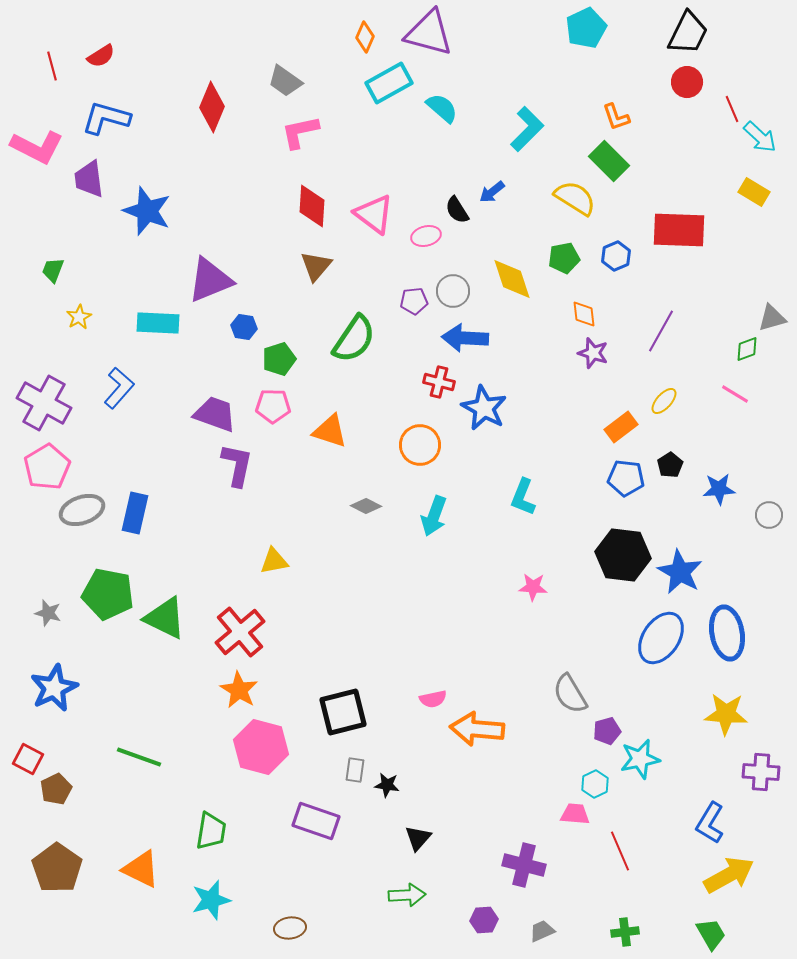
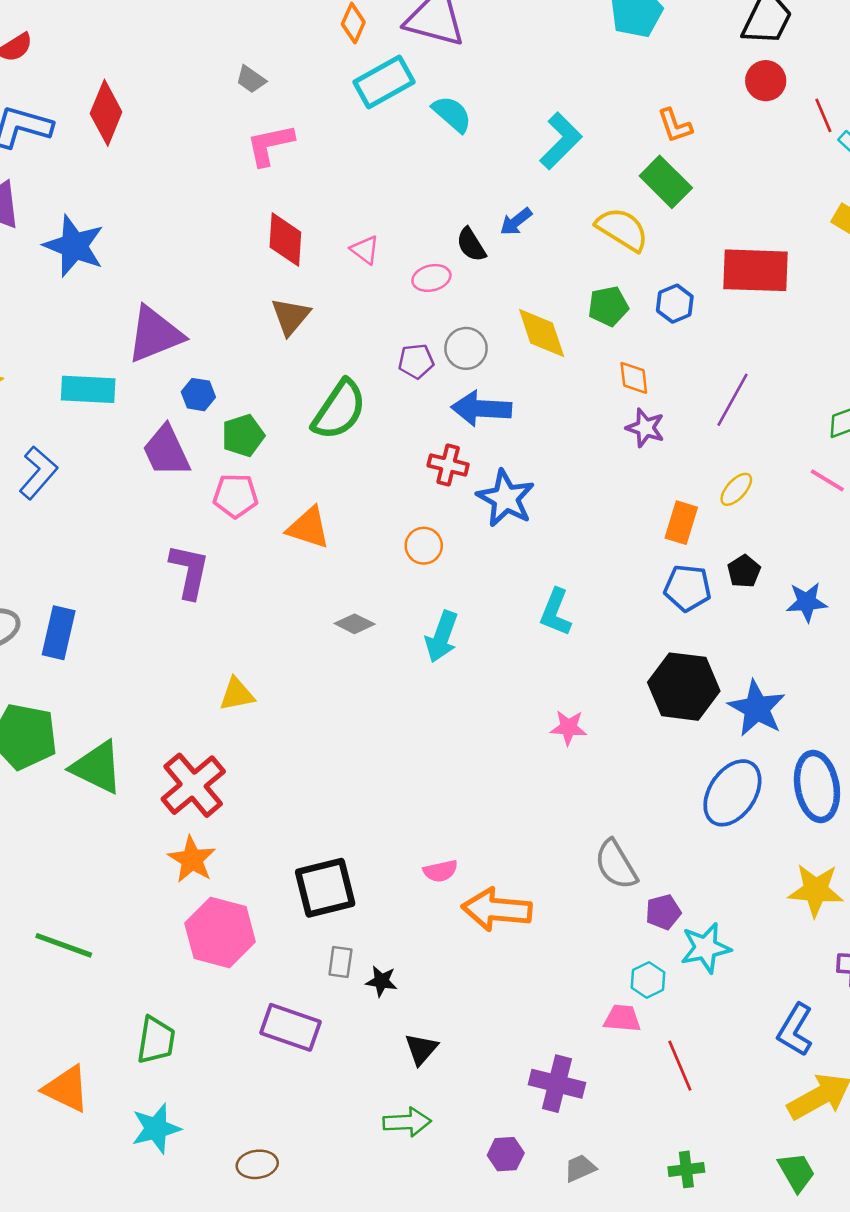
gray trapezoid: (285, 81) -> (251, 79), size x0.7
red diamond: (212, 107) -> (106, 113), moved
pink triangle: (374, 214) -> (365, 250), size x0.6
purple trapezoid: (215, 414) -> (166, 451), moved, turned -135
orange rectangle: (621, 427) -> (681, 523), turned -36
orange circle: (420, 445) -> (424, 546), size x0.7

